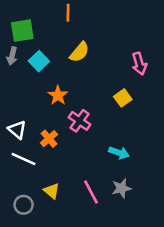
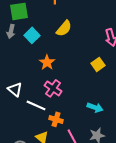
pink cross: (80, 121) -> (53, 88), moved
orange cross: (49, 139) -> (56, 119), moved, turned -32
white line: (24, 159) -> (36, 105), moved

